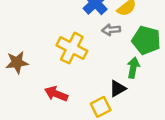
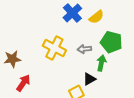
gray arrow: (111, 30) -> (84, 49), moved
red arrow: (56, 94) -> (23, 83), moved, turned 102

